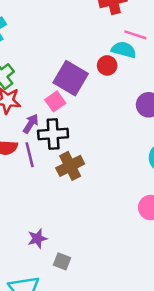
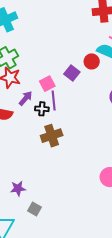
purple square: (71, 78) -> (72, 73), moved, size x0.6
black cross: (53, 134) -> (42, 109), size x0.6
purple line: (30, 155) -> (54, 100), moved

